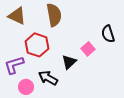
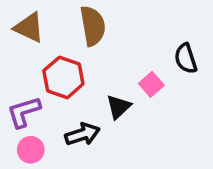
black arrow: (48, 78) -> (82, 134), turned 132
pink circle: (26, 87) -> (31, 150), moved

